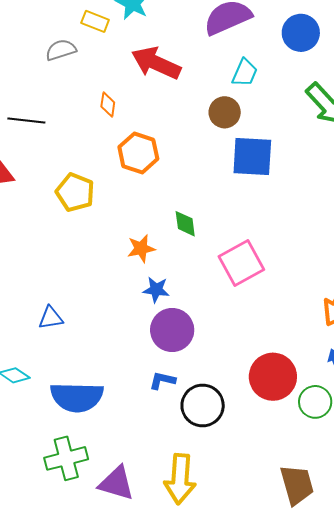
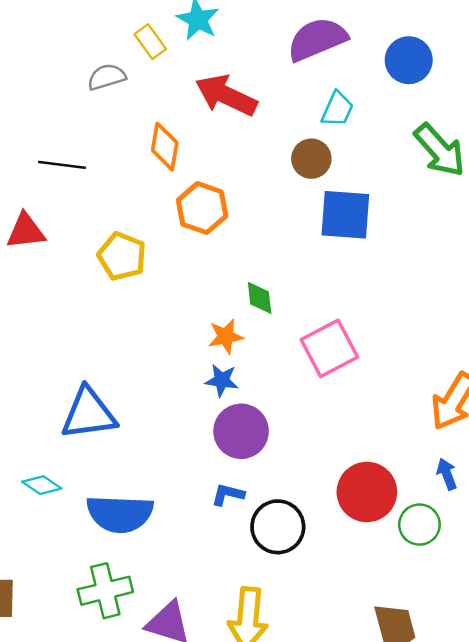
yellow rectangle: (95, 21) -> (150, 42), turned 32
orange diamond: (108, 105) -> (165, 147), size x1.5
orange star: (141, 248) -> (226, 336), moved
blue triangle: (51, 318) -> (89, 414), size x1.8

